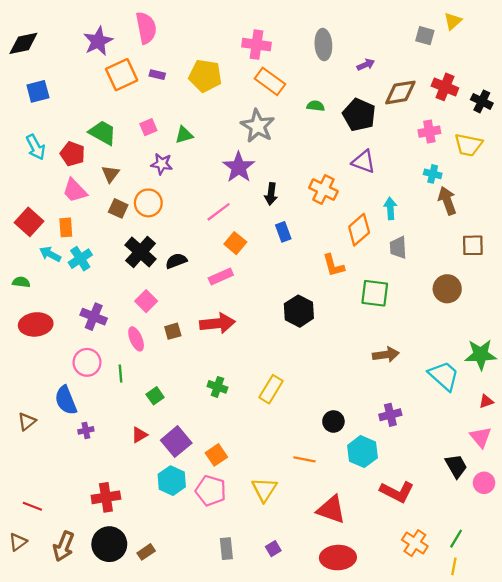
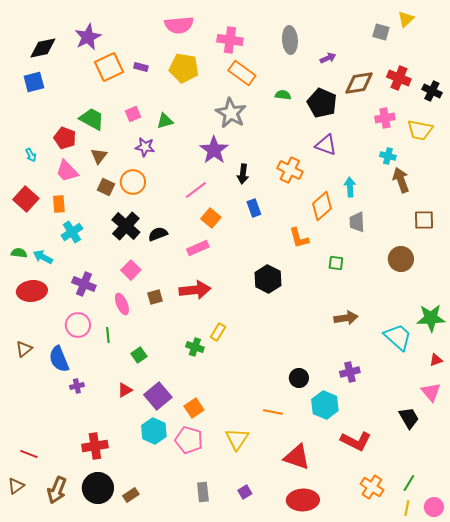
pink semicircle: (146, 28) -> (179, 25), moved, turned 96
black diamond: (23, 43) -> (43, 48), moved
cyan arrow: (36, 147) -> (31, 155), moved, size x0.6
cyan arrow: (50, 254) -> (43, 257), moved
green square: (375, 293) -> (336, 263), size x0.6
yellow rectangle: (271, 389) -> (218, 332), moved, size x0.7
brown triangle: (27, 421) -> (24, 349), moved
pink circle: (484, 483) -> (434, 507), moved

